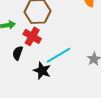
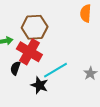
red cross: (32, 36) -> (29, 52), size x1.4

